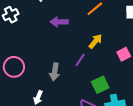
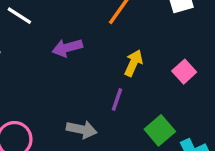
gray arrow: (55, 72) -> (82, 129), turned -72

